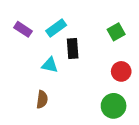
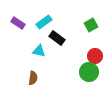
black rectangle: (73, 48) -> (57, 38), turned -49
green circle: (114, 106) -> (89, 72), moved

